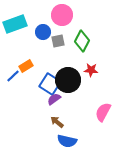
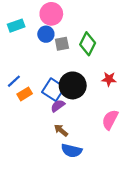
pink circle: (62, 15) -> (51, 14), moved
cyan rectangle: (15, 24) -> (16, 26), size x0.7
orange rectangle: (26, 66) -> (25, 94), moved
red star: (91, 70) -> (109, 79), moved

